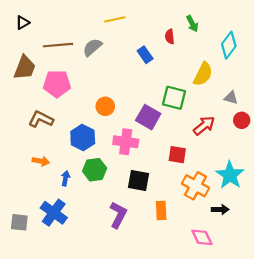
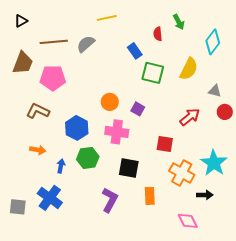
green square: (174, 98) -> (153, 73), moved
orange circle: (105, 106) -> (110, 102), moved
purple square: (148, 117) -> (138, 109), size x0.6

